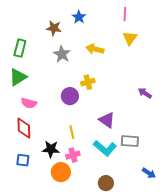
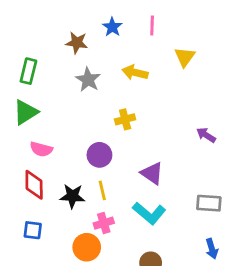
pink line: (125, 14) -> (152, 26), moved
purple circle: (70, 96) -> (99, 155), moved
gray rectangle: (130, 141) -> (209, 203), moved
black star: (51, 149) -> (72, 196), moved
blue arrow: (149, 173) -> (212, 249), turned 40

